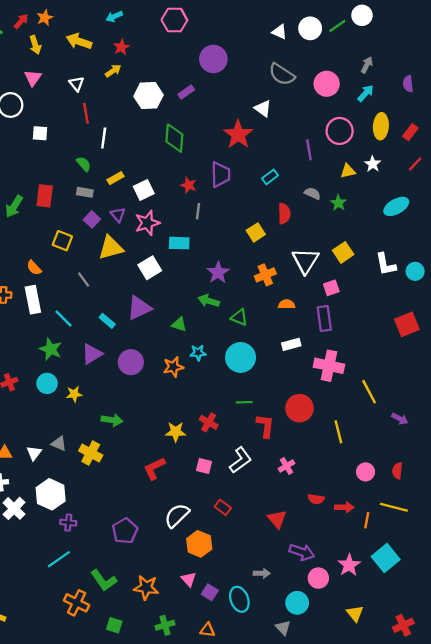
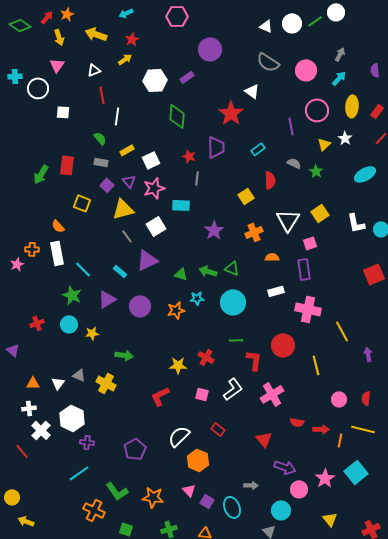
white triangle: (77, 84) -> (94, 70), turned 48
yellow triangle: (348, 171) -> (324, 144), turned -32
gray line: (84, 280) -> (127, 236), moved
green arrow: (209, 301) -> (208, 271), moved
purple arrow: (400, 419) -> (368, 354), turned -128
pink cross: (287, 466) -> (272, 394), size x1.6

